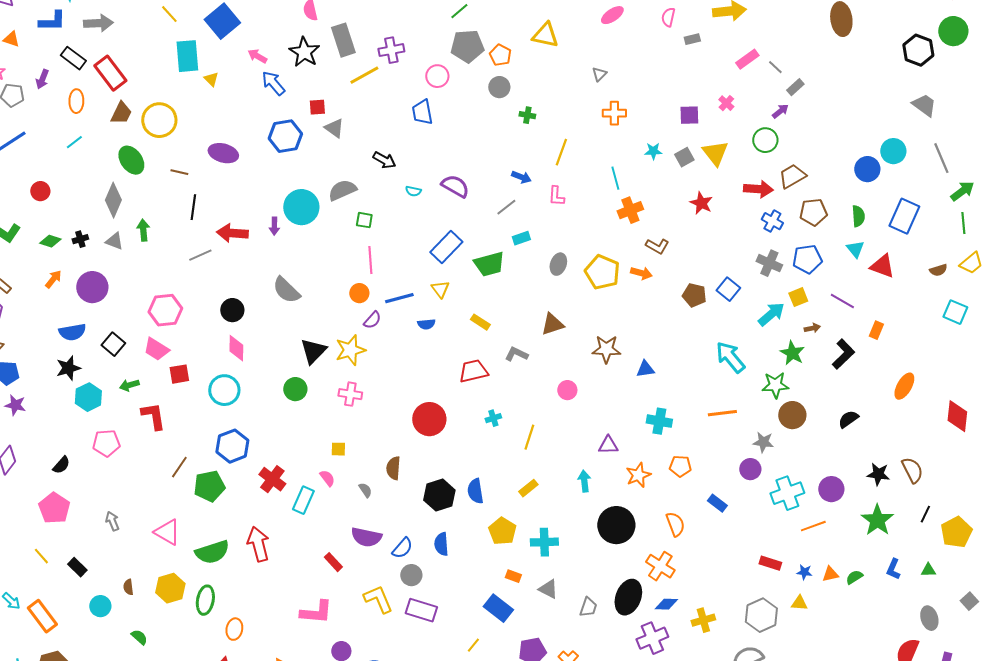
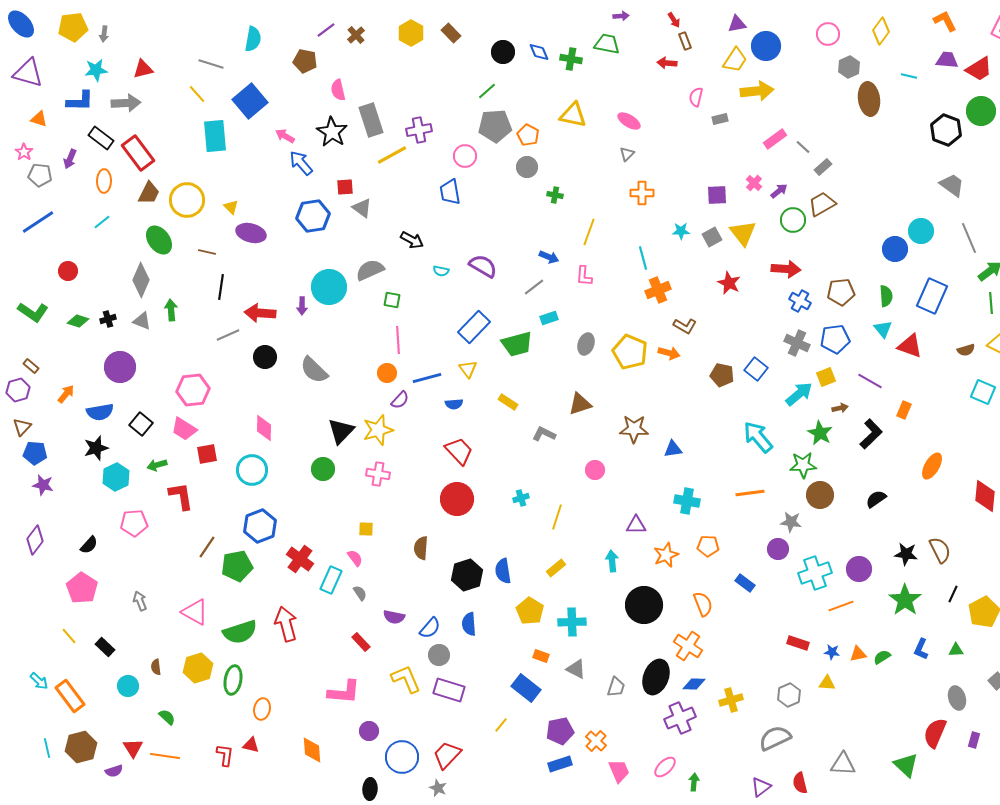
pink ellipse: (612, 15) -> (629, 121), moved, turned 65
yellow triangle: (211, 79) -> (231, 207), moved
purple arrow: (780, 111) -> (779, 191), moved
brown trapezoid: (792, 176) -> (822, 204), moved
orange arrow: (53, 279) -> (66, 394), moved
black circle: (232, 310) -> (265, 357), moved
red trapezoid: (473, 371) -> (459, 451), moved, turned 60
gray semicircle: (365, 490) -> (360, 593), moved
purple semicircle: (366, 537) -> (394, 617), size x0.7
gray hexagon: (761, 615) -> (789, 695), size x0.7

